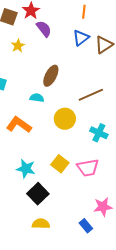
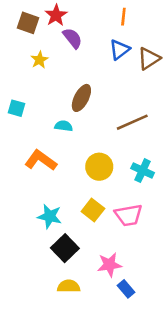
yellow circle: (65, 119) -> (99, 167), moved
pink star: (103, 207) -> (109, 265), moved

